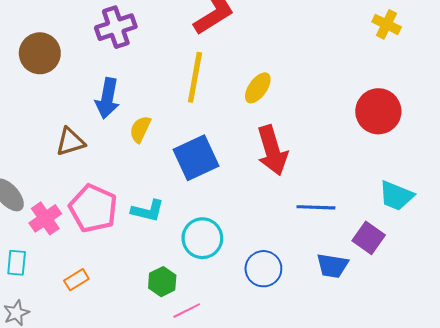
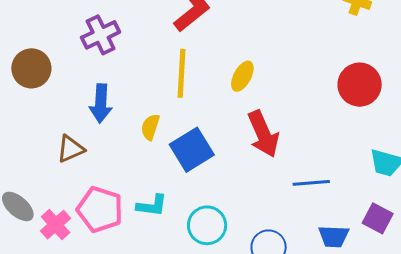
yellow semicircle: (140, 129) -> (150, 127), moved
purple square: (369, 238) -> (378, 218), moved

